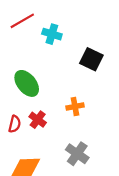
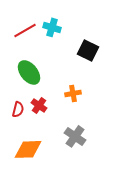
red line: (22, 21) -> (25, 30), moved

